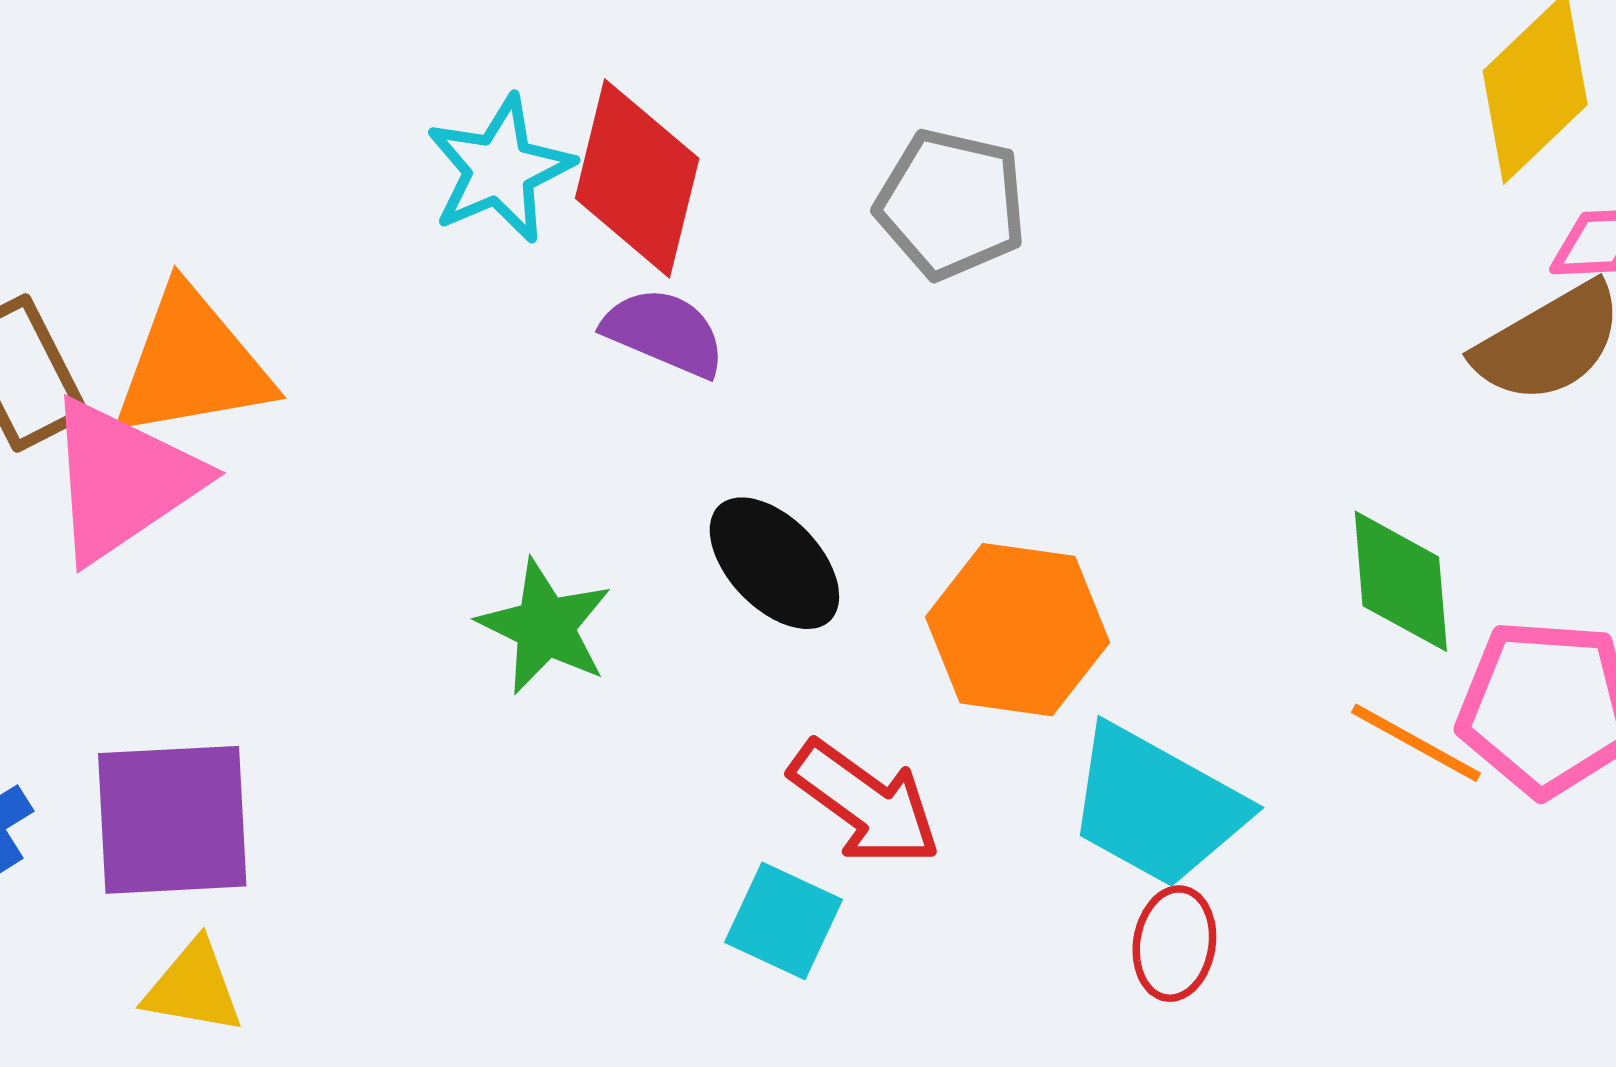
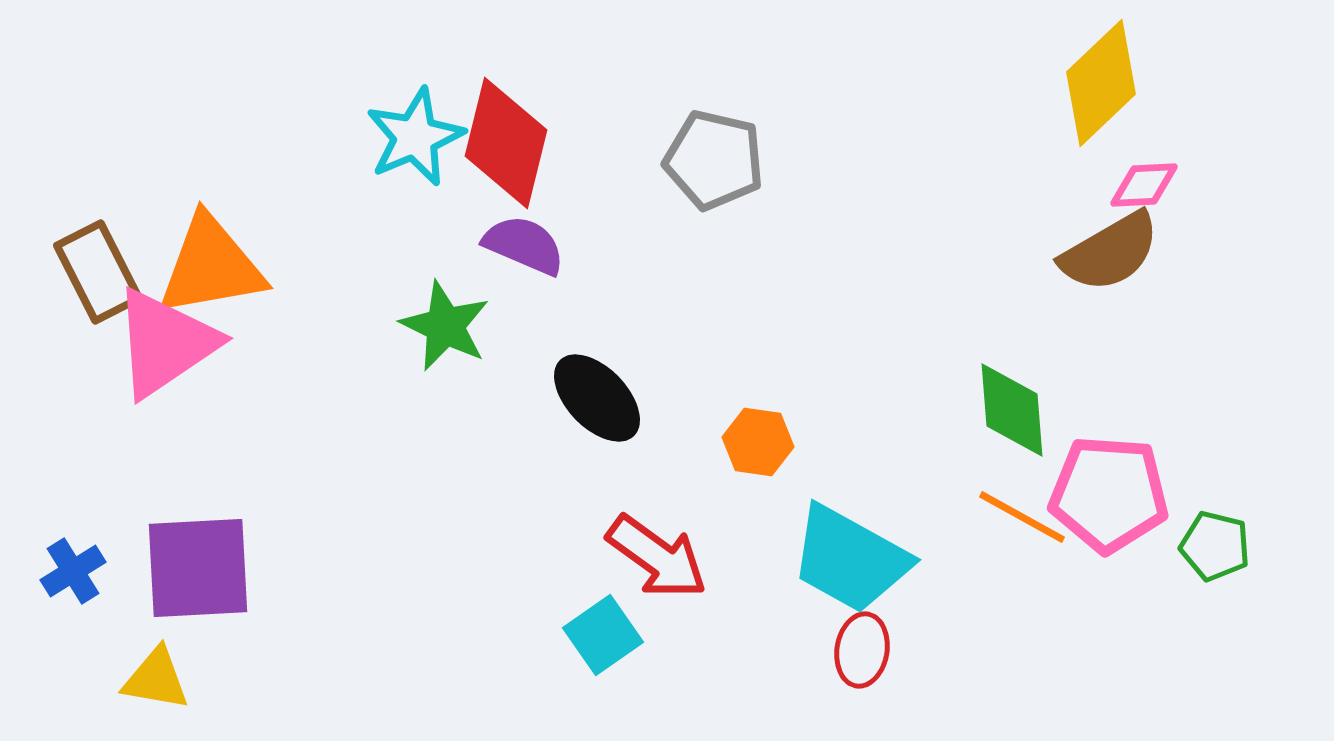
green star: (545, 627) -> (445, 326), moved
orange hexagon: (1017, 630) -> (758, 442), size x0.6
cyan square: (784, 921) -> (603, 635), turned 30
yellow triangle: (193, 987) -> (156, 679), moved

